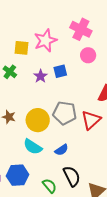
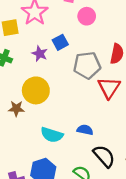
gray pentagon: (65, 113) -> (87, 65), moved
yellow circle: (38, 120) -> (36, 90), moved
blue semicircle: (62, 150) -> (85, 130), turned -120

